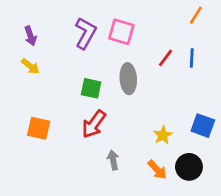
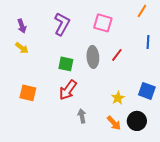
pink square: (121, 32) -> (103, 23), moved
red line: (166, 58) -> (117, 55), moved
blue line: (192, 58) -> (148, 42), moved

